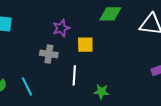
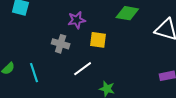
white line: (74, 75) -> (83, 69), turned 42

